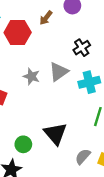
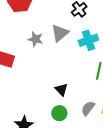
black triangle: (55, 134) -> (61, 90), size x0.6
green circle: (23, 144) -> (59, 113), moved

